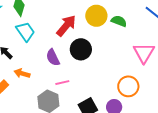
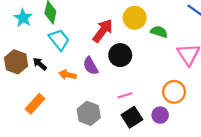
green semicircle: (119, 21) -> (159, 32), moved
orange arrow: (22, 73) -> (68, 75), moved
pink line: (62, 83) -> (125, 95), moved

